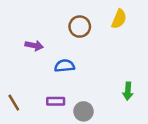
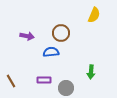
brown circle: (80, 27) -> (61, 33), moved
green arrow: (128, 91) -> (91, 72), moved

